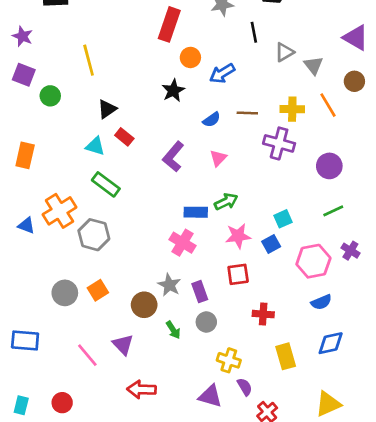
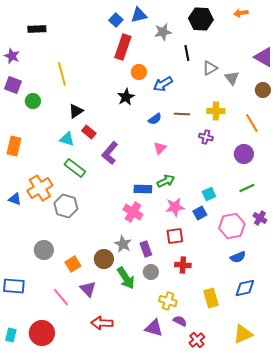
orange line: (328, 105) -> (252, 123), moved
purple cross: (279, 143) -> (206, 137), size x0.6
purple L-shape: (173, 157) -> (110, 153), moved
orange square: (98, 290) -> (73, 264), moved
red cross: (263, 314) -> (183, 265), moved
green arrow: (173, 330) -> (126, 278), size x1.6
purple semicircle: (245, 387) -> (180, 321), turned -32
red circle: (62, 403) -> (42, 333), size x1.6

